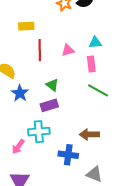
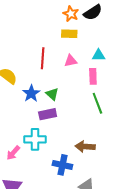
yellow rectangle: (26, 26) -> (69, 34), moved
green line: (98, 90) -> (97, 103), turned 35
blue star: (20, 93) -> (31, 93), moved

